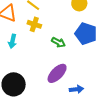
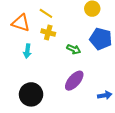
blue arrow: (76, 89) -> (105, 95), moved

